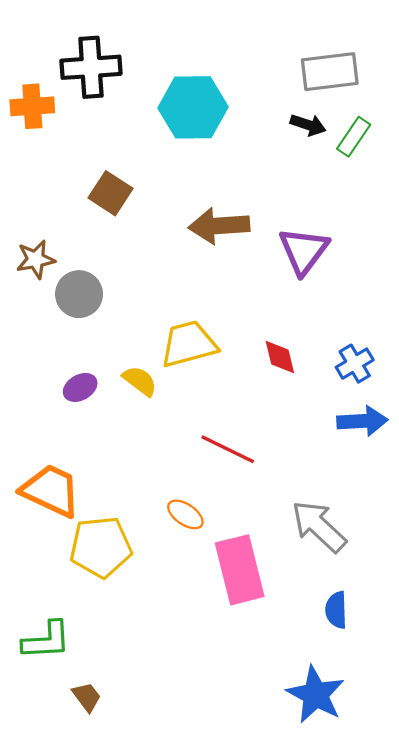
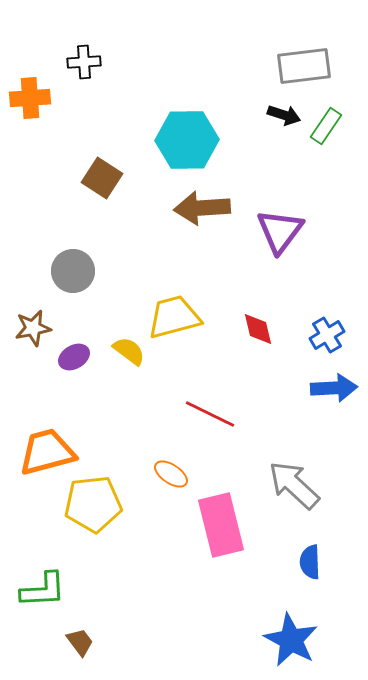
black cross: (91, 67) -> (84, 62), size x0.6
cyan hexagon: (193, 107) -> (187, 140), moved
brown star: (36, 259) -> (33, 328), moved
orange trapezoid: (51, 491) -> (47, 452), turned -40

